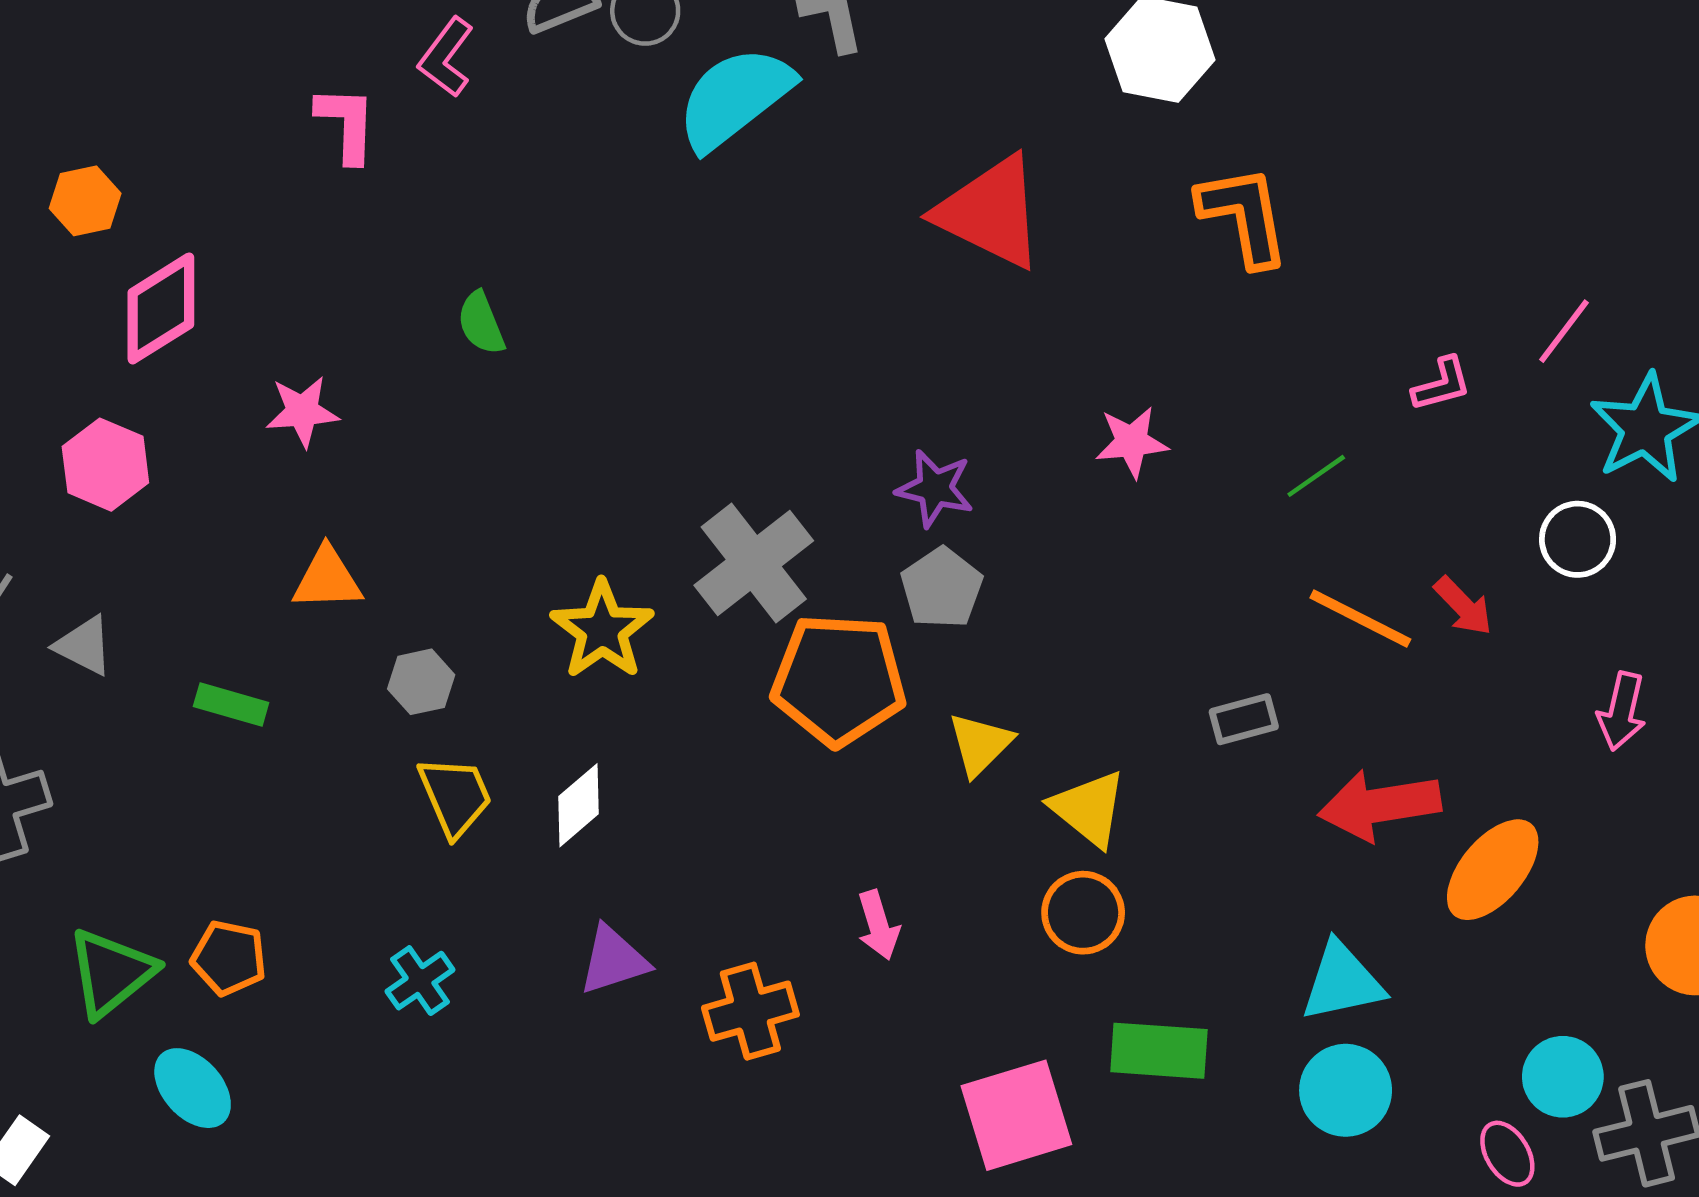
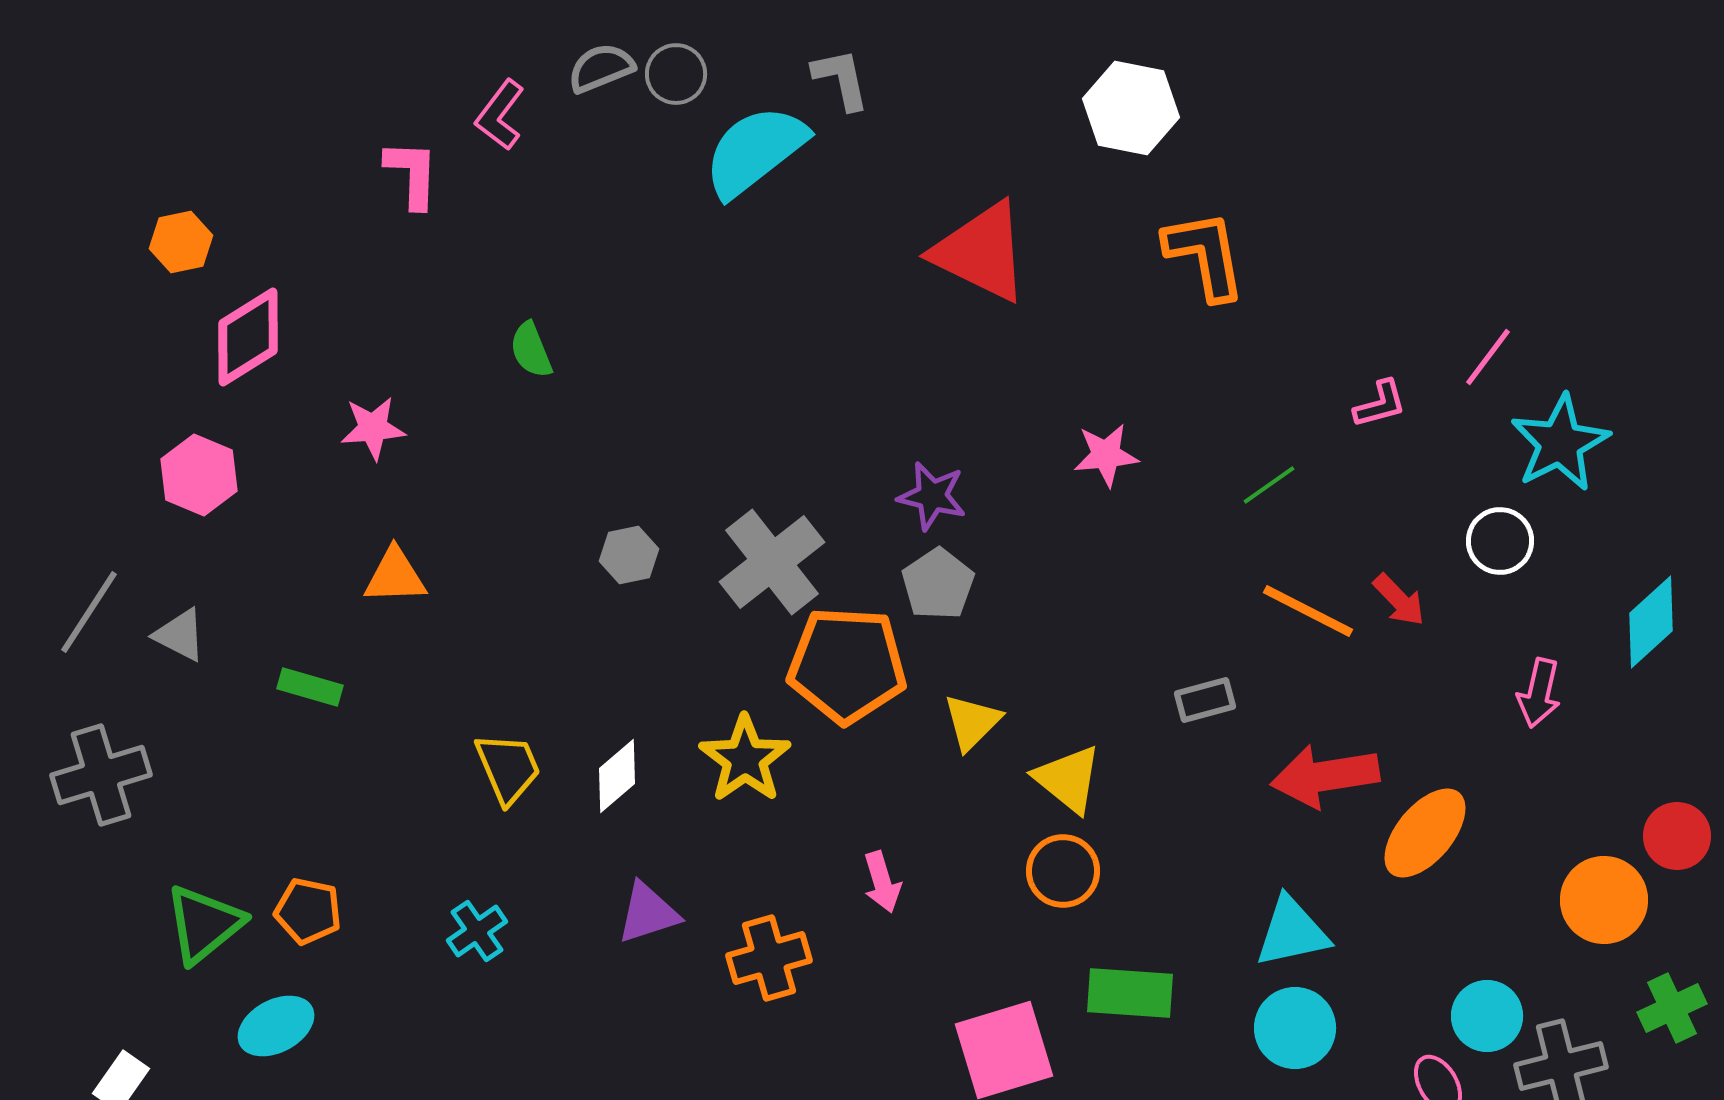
yellow star: (602, 630) -> (745, 759), moved
gray hexagon: (421, 682) -> (629, 555), moved
cyan ellipse: (193, 1088) -> (276, 1026), turned -76

